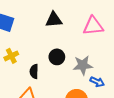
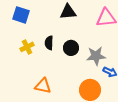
black semicircle: (34, 71) -> (49, 43), moved

